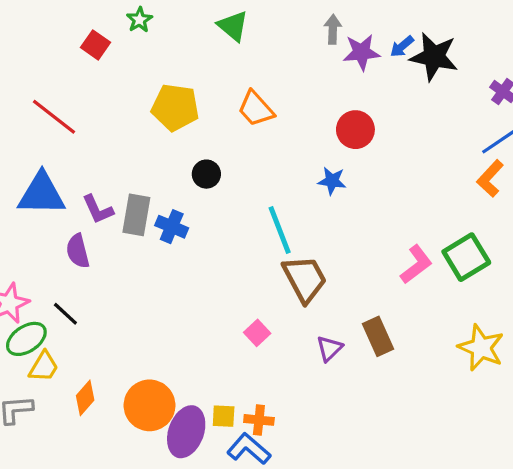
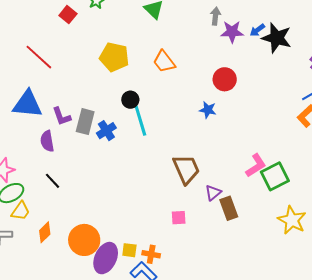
blue cross: (172, 227) -> (106, 131), turned 30
cyan line: (280, 230) -> (140, 121), moved
green square: (466, 257) -> (275, 176), moved
black line: (65, 314) -> (53, 181), moved
pink square: (257, 333) -> (179, 218), moved, turned 35
purple triangle: (329, 349) -> (213, 193), moved

